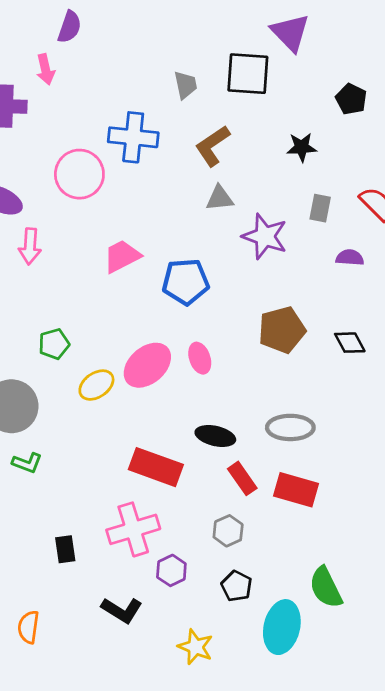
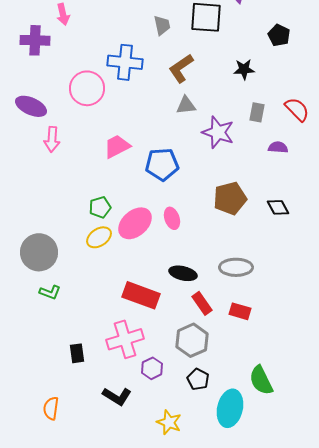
green pentagon: (54, 344) -> (100, 207), moved
red rectangle: (296, 490) -> (240, 311), size x0.7
gray hexagon: (228, 531) -> (192, 340), size x1.5

